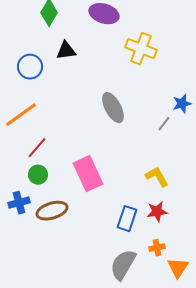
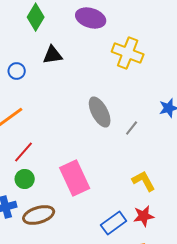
blue circle: (30, 67) -> (17, 71), size x0.7
gray line: (164, 124) -> (132, 128), moved
blue rectangle: (127, 219) -> (114, 223), turned 35

